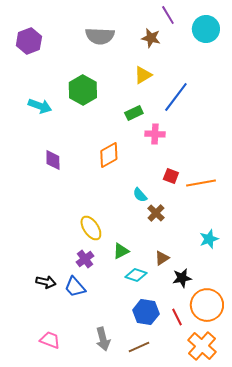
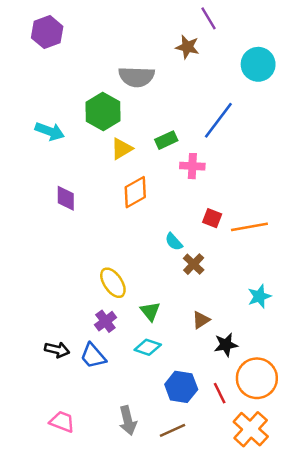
cyan circle: (206, 29) -> (258, 64), moved
gray semicircle: (100, 36) -> (137, 77), moved
purple hexagon: (29, 41) -> (47, 32), moved
yellow triangle: (143, 75) -> (122, 149), moved
green triangle: (121, 251) -> (150, 311), turned -42
cyan diamond: (136, 275) -> (148, 347), moved

